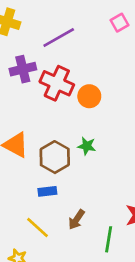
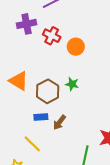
red cross: (57, 83) -> (52, 36), size x0.7
brown arrow: (77, 220) -> (59, 122), moved

